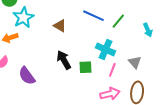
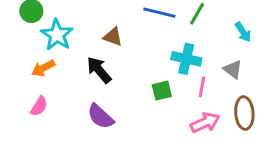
cyan arrow: (148, 30) -> (243, 32), moved
black arrow: (64, 60) -> (99, 70), moved
purple semicircle: (27, 76) -> (100, 116), moved

